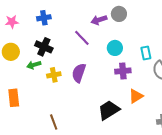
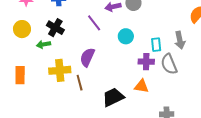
purple cross: (123, 71) -> (146, 62), moved
yellow cross: (54, 75) -> (60, 70), moved, size x1.5
orange triangle: (136, 96) -> (142, 86), turned 35
brown line: (54, 122) -> (80, 83), moved

